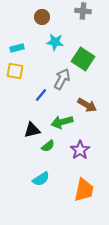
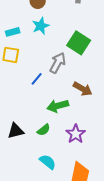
cyan star: (55, 42) -> (41, 26), moved, turned -30
black triangle: (32, 130) -> (16, 131), moved
cyan semicircle: (41, 179) -> (48, 162), moved, turned -108

